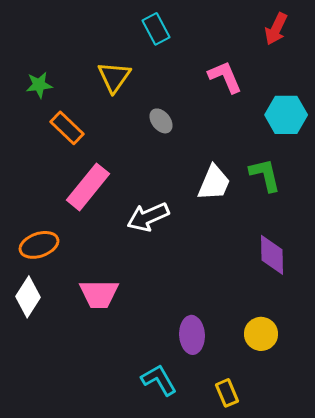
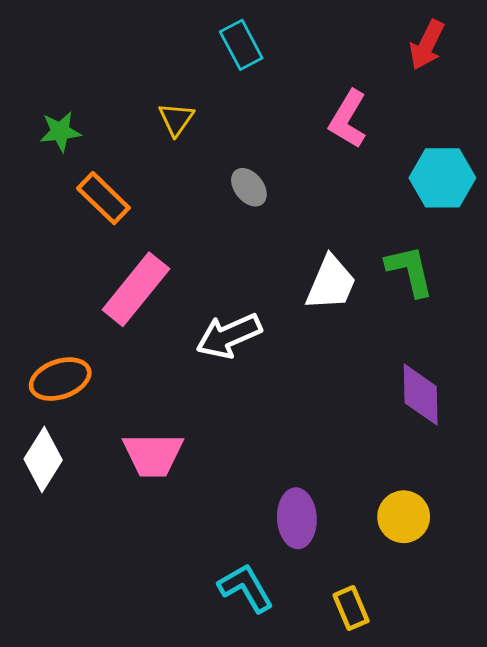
yellow triangle: (114, 77) -> (176, 119), size x0.7
pink L-shape: (225, 77) -> (348, 119), turned -126

